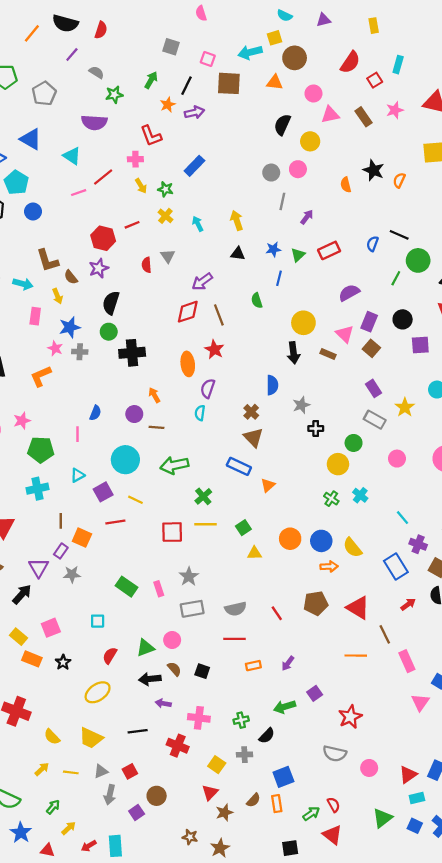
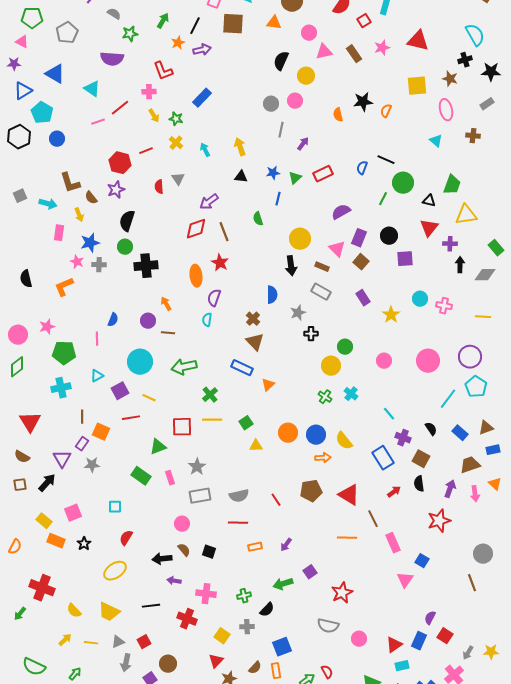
black star: (374, 170) -> (363, 102), turned -30
gray rectangle: (375, 420) -> (321, 292), moved
green triangle: (145, 648) -> (158, 447), moved

